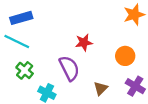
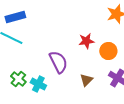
red star: (84, 43) -> (86, 41), moved
green cross: (25, 70) -> (18, 79), moved

